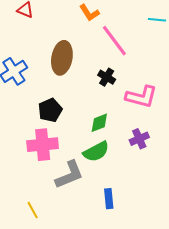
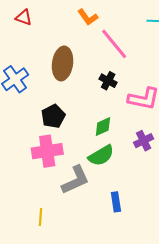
yellow line: (33, 210) -> (41, 217), turned 36

